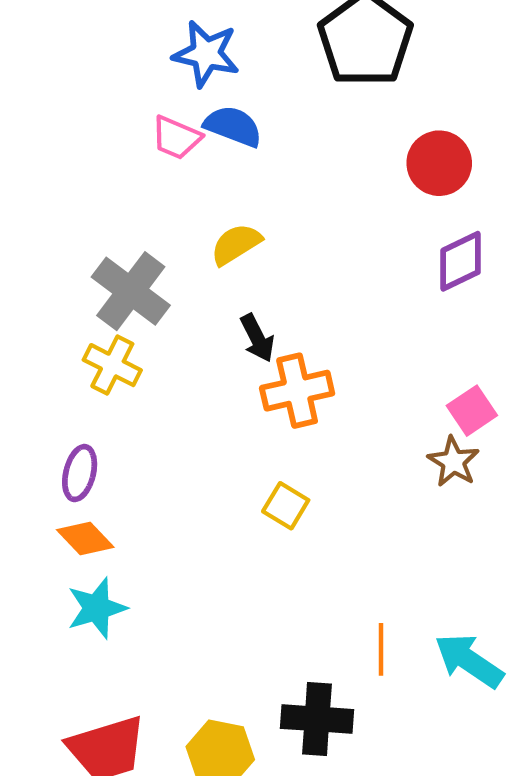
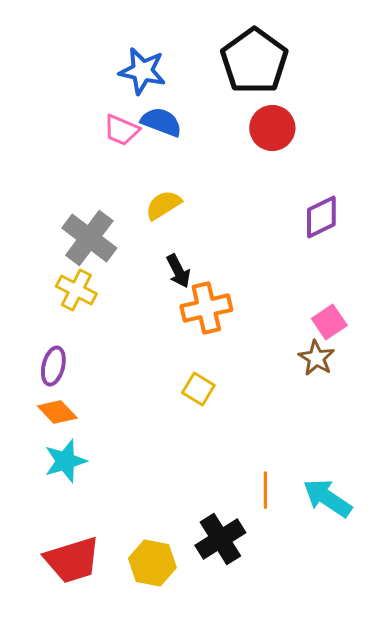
red circle: (439, 163) -> (272, 128), moved
black cross: (317, 719) -> (220, 539), turned -36

